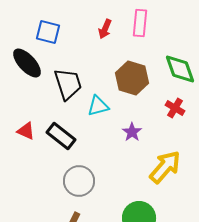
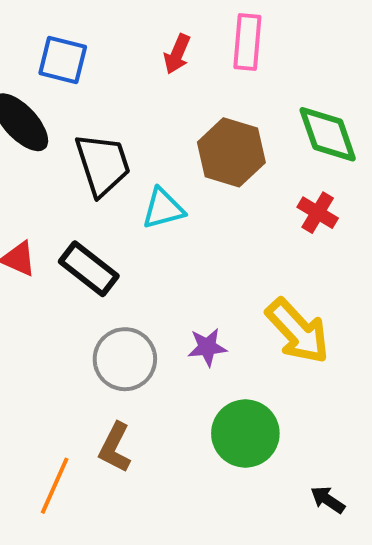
purple star: (132, 132) -> (207, 347), moved, turned 30
yellow arrow: (165, 167) -> (298, 331), turned 96

